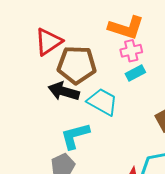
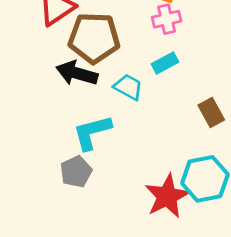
cyan rectangle: (135, 73) -> (165, 63), moved
cyan trapezoid: (102, 102) -> (128, 87), size x0.7

